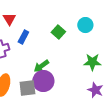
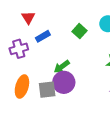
blue rectangle: (23, 37) -> (43, 36), turned 32

